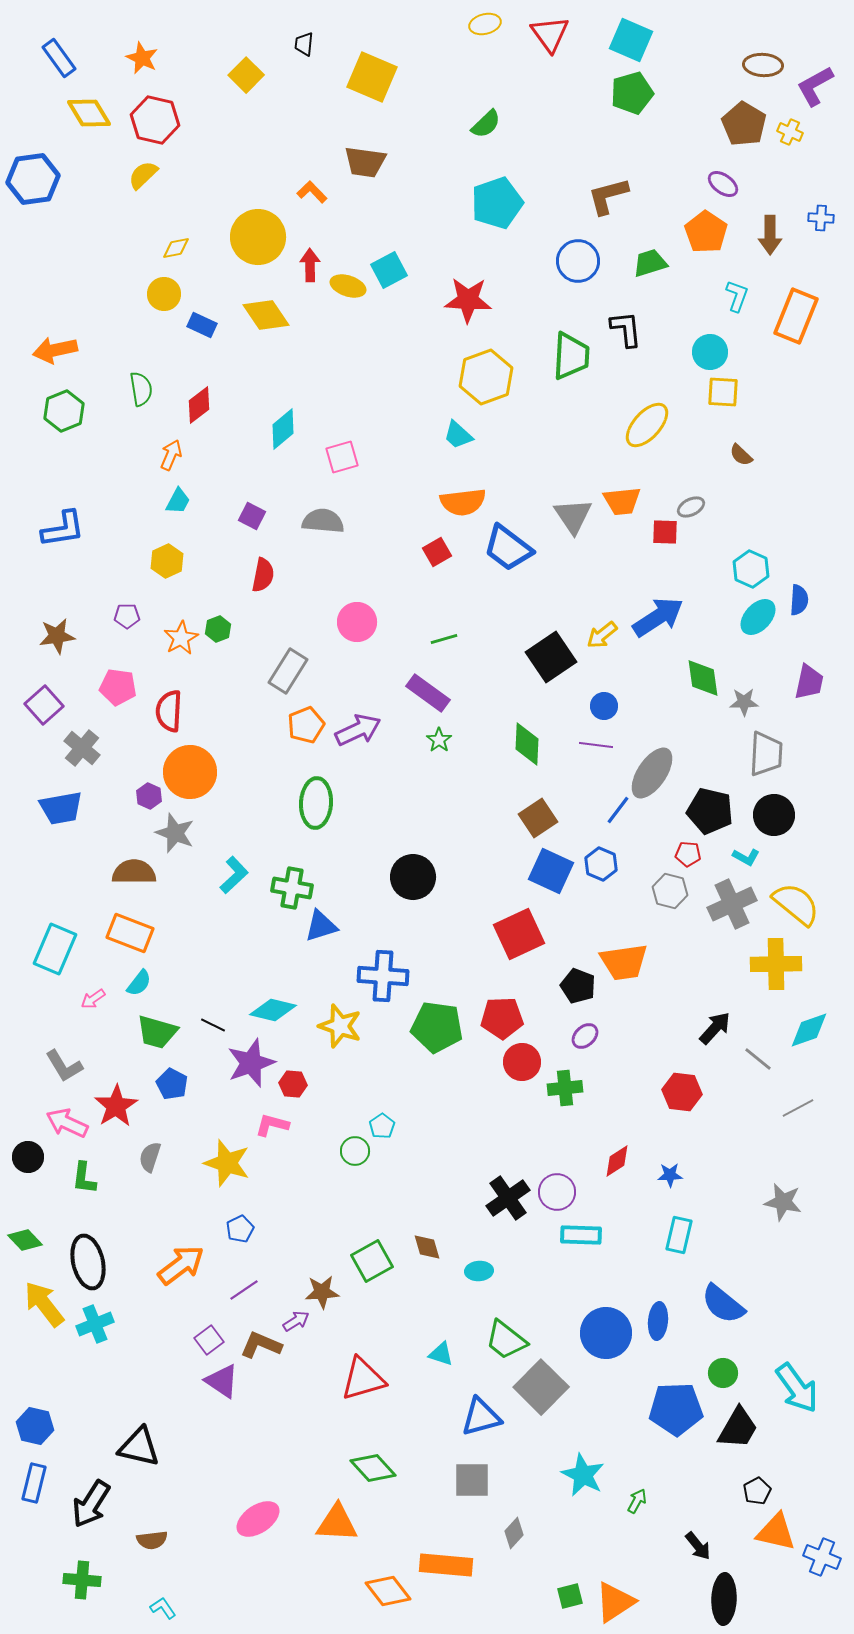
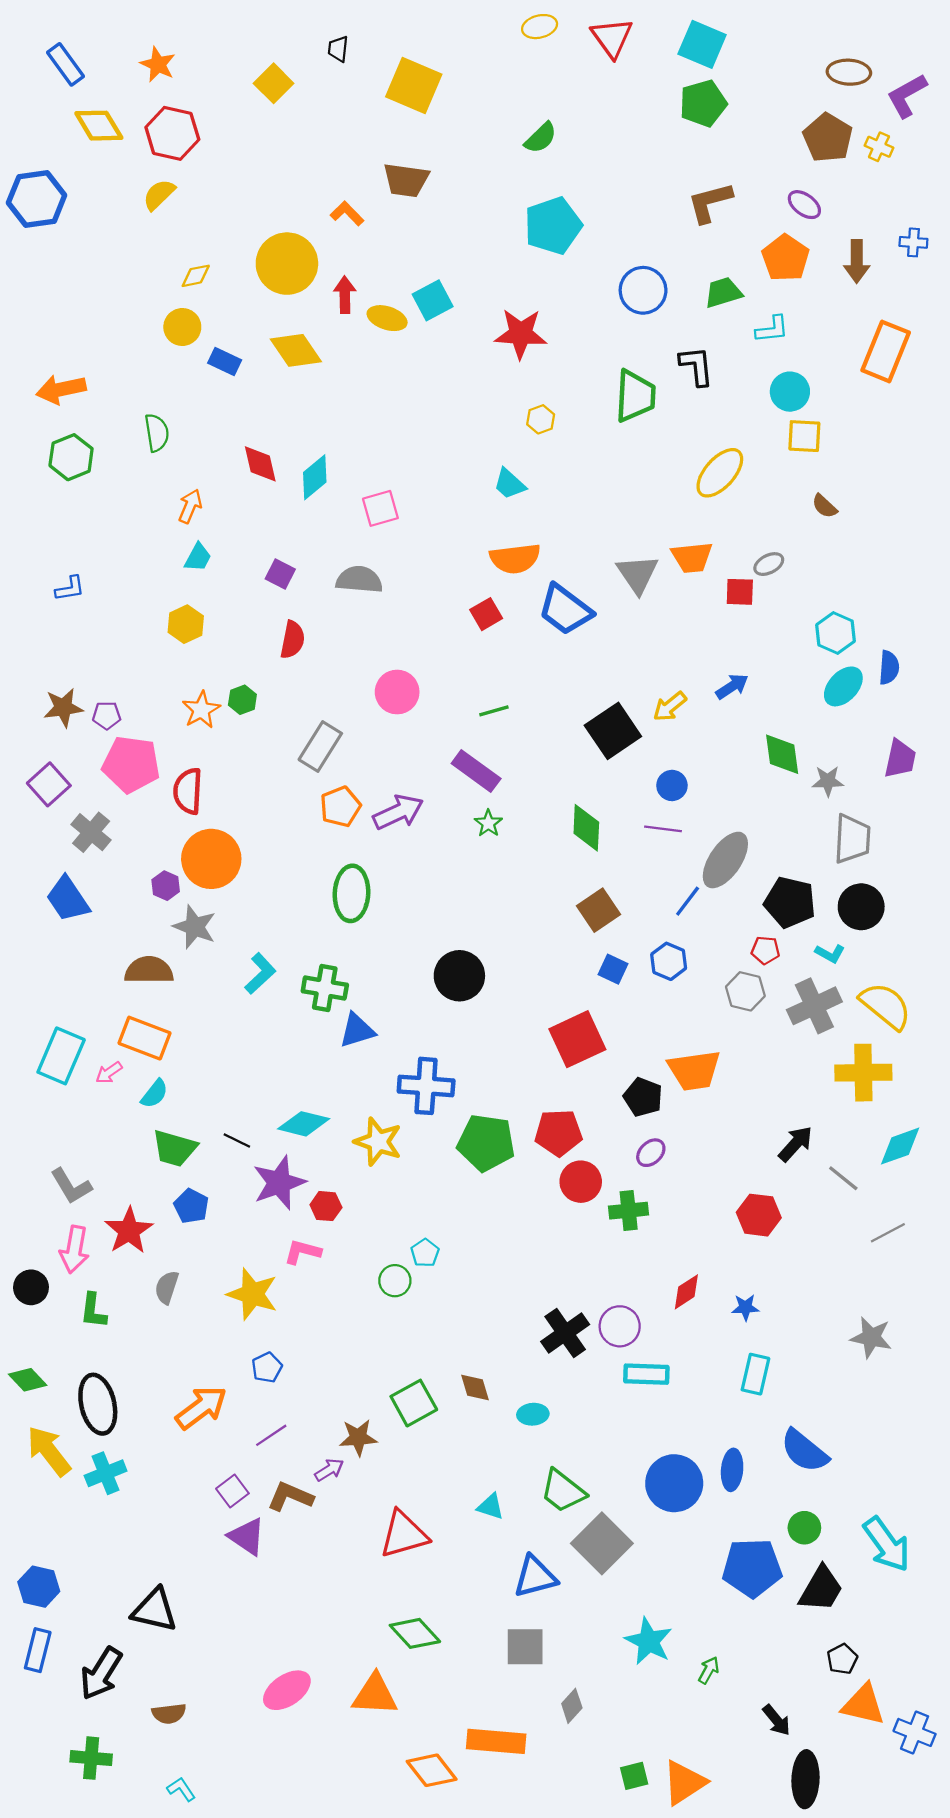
brown L-shape: (608, 196) -> (710, 202), moved
cyan L-shape: (737, 296) -> (772, 329), moved, turned 64
yellow hexagon: (486, 377) -> (541, 419), size x0.5
red diamond: (199, 405) -> (260, 464), moved, turned -66
blue L-shape: (63, 529) -> (70, 589), size x0.6
purple pentagon: (127, 616) -> (107, 715), moved
blue arrow: (658, 617) -> (732, 686), size x0.6
pink pentagon: (118, 687) -> (131, 764), size x1.4
blue trapezoid: (61, 808) -> (68, 899), turned 66
blue square: (551, 871) -> (613, 969), size x0.6
pink arrow: (93, 999) -> (109, 1073), moved
pink arrow: (67, 1123) -> (74, 1250), turned -105

